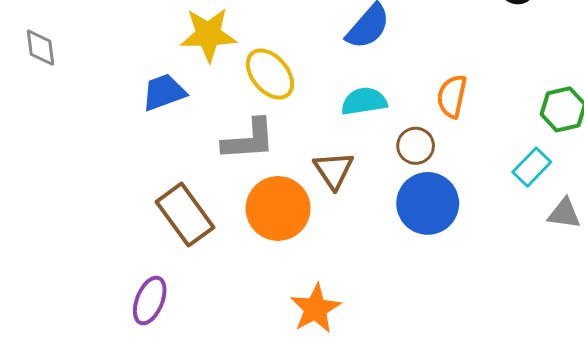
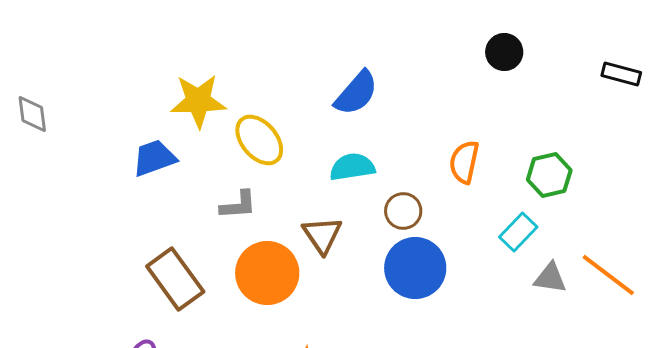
orange semicircle: (452, 96) -> (464, 162), moved
gray L-shape: (249, 140) -> (238, 205), size x0.7

